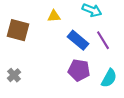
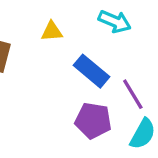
purple line: (103, 40) -> (133, 94), moved

